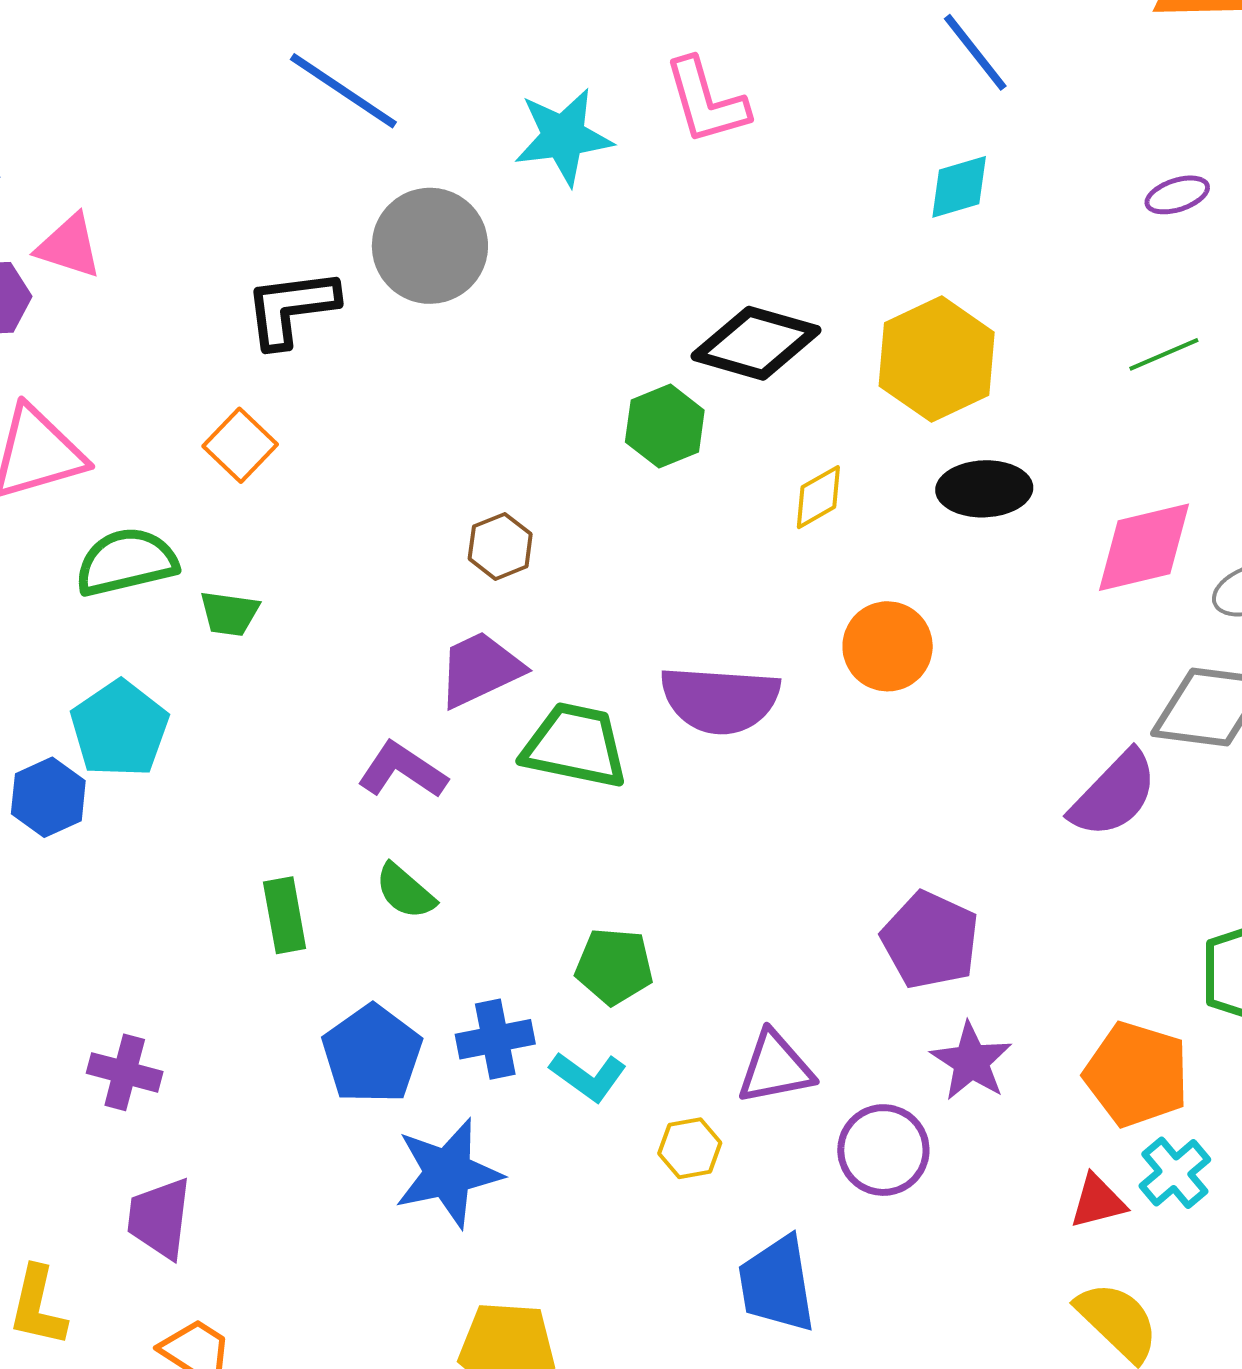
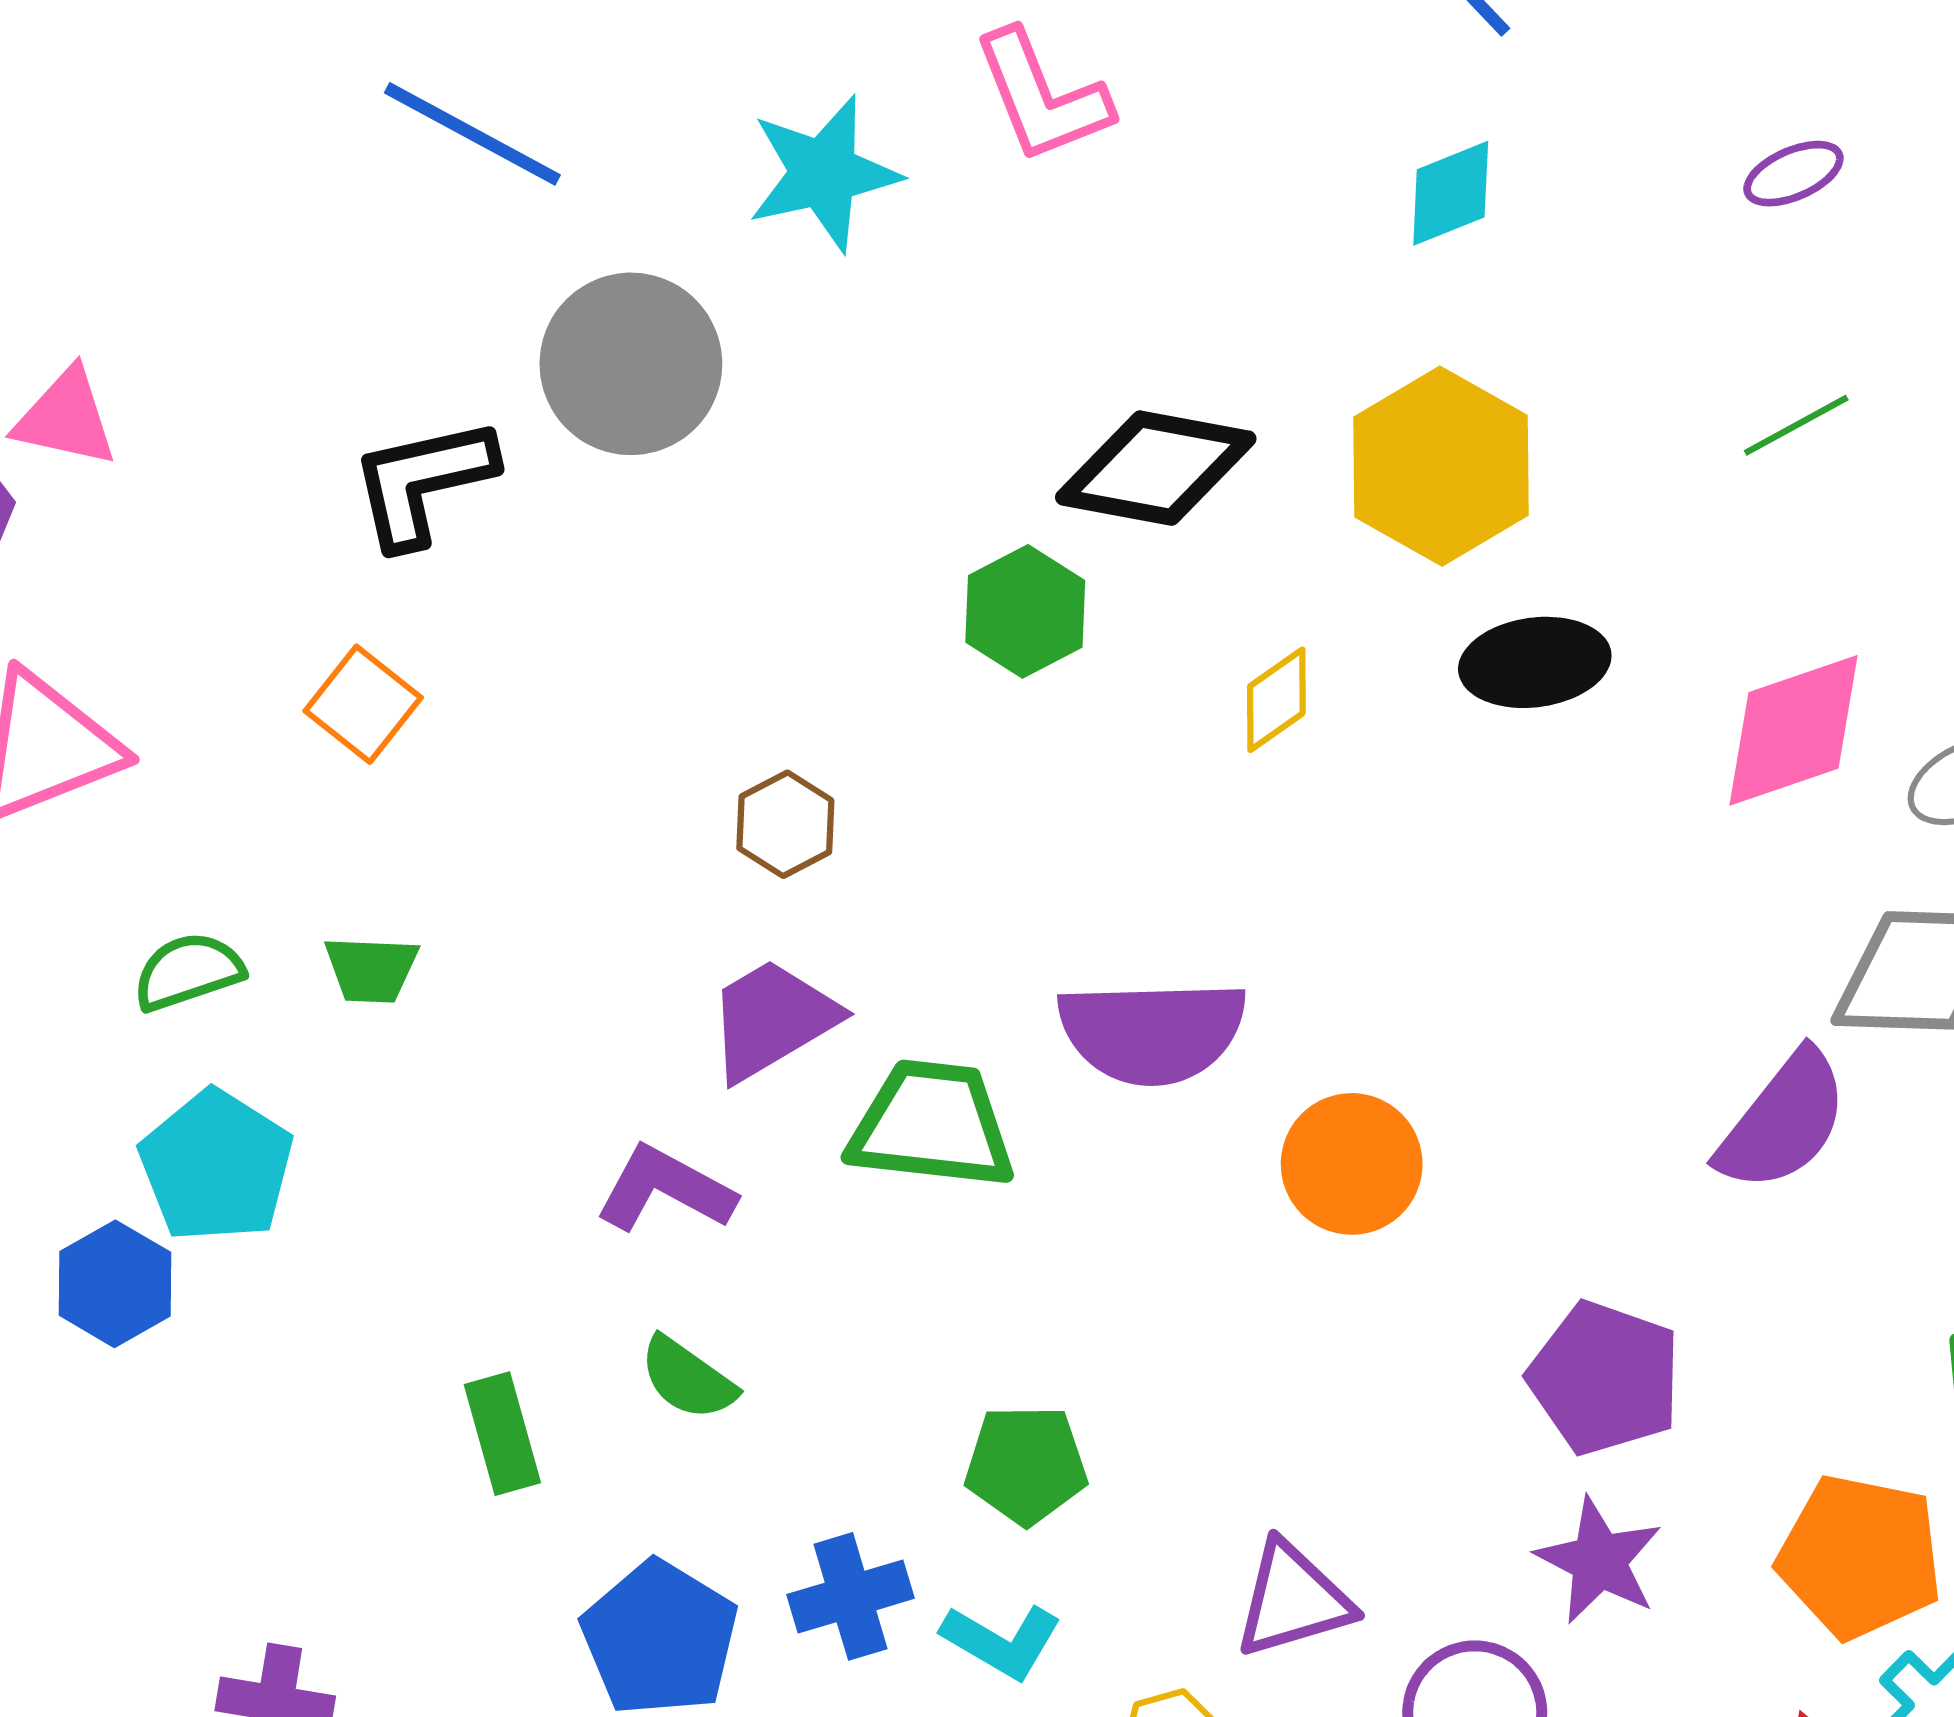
green semicircle: (126, 562) -> (188, 972), moved, size x0.7
orange circle: (888, 646) -> (1352, 1164), moved
purple pentagon: (930, 940) -> (1605, 1378), moved

